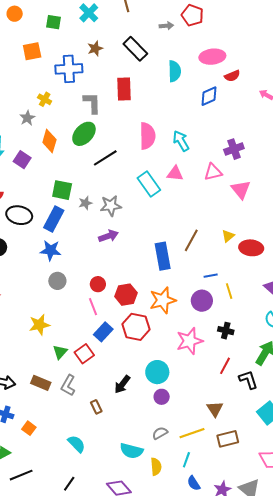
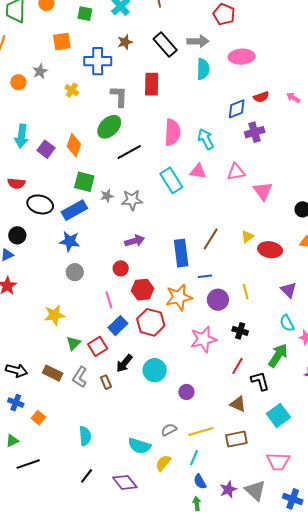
gray arrow: (166, 26) -> (198, 41), moved, size x1.5
red semicircle: (232, 76) -> (261, 97), moved
blue diamond: (209, 96) -> (237, 109), moved
gray star: (27, 118) -> (40, 71), moved
orange diamond: (49, 141) -> (74, 145), moved
purple cross: (234, 149) -> (255, 132), moved
blue rectangle: (54, 219) -> (74, 210), turned 30
purple arrow: (108, 236) -> (135, 241), moved
blue line: (211, 276) -> (205, 276), moved
red circle: (98, 284) -> (121, 268), moved
cyan circle: (157, 372) -> (155, 370), moved
black arrow: (122, 384) -> (124, 363), moved
purple circle: (162, 397) -> (186, 392), moved
brown rectangle: (96, 407) -> (106, 382), moved
brown triangle: (215, 409) -> (238, 404), moved, turned -36
cyan semicircle: (77, 444) -> (85, 436), turned 36
yellow semicircle: (156, 467) -> (163, 463), turned -138
black line: (69, 484) -> (87, 476), moved

